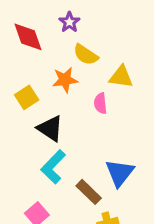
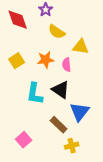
orange star: (65, 80) -> (46, 60), moved
black triangle: (50, 128) -> (61, 90), moved
cyan L-shape: (53, 167) -> (35, 94), moved, turned -35

